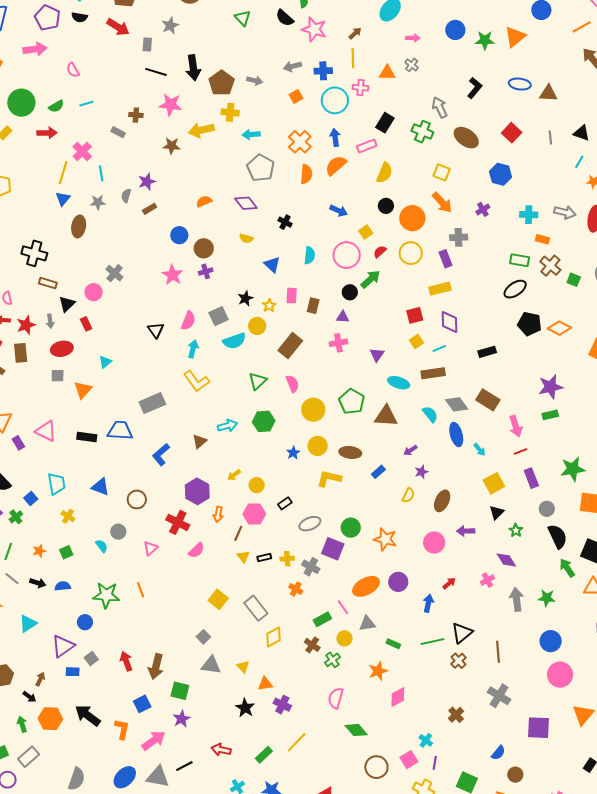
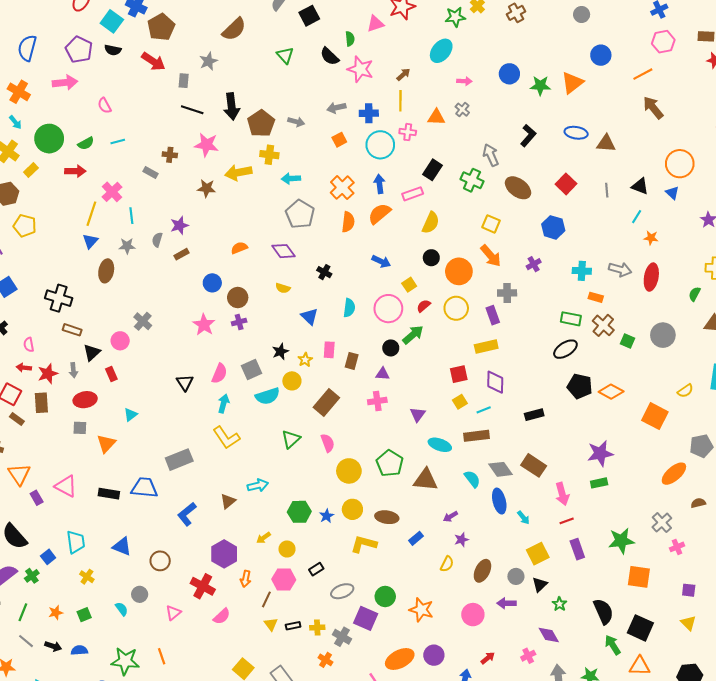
green hexagon: (264, 421) -> (299, 512), moved
gray circle: (547, 509) -> (516, 576), moved

